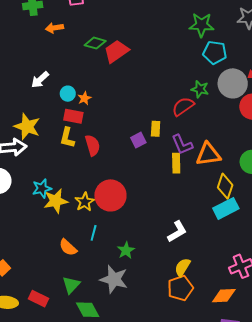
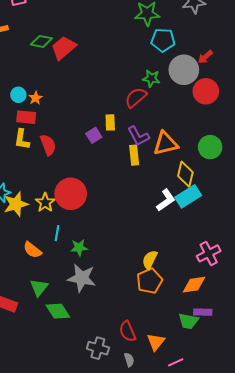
white L-shape: (177, 232) -> (166, 200), moved
green star: (126, 250) -> (79, 248), moved, turned 30

